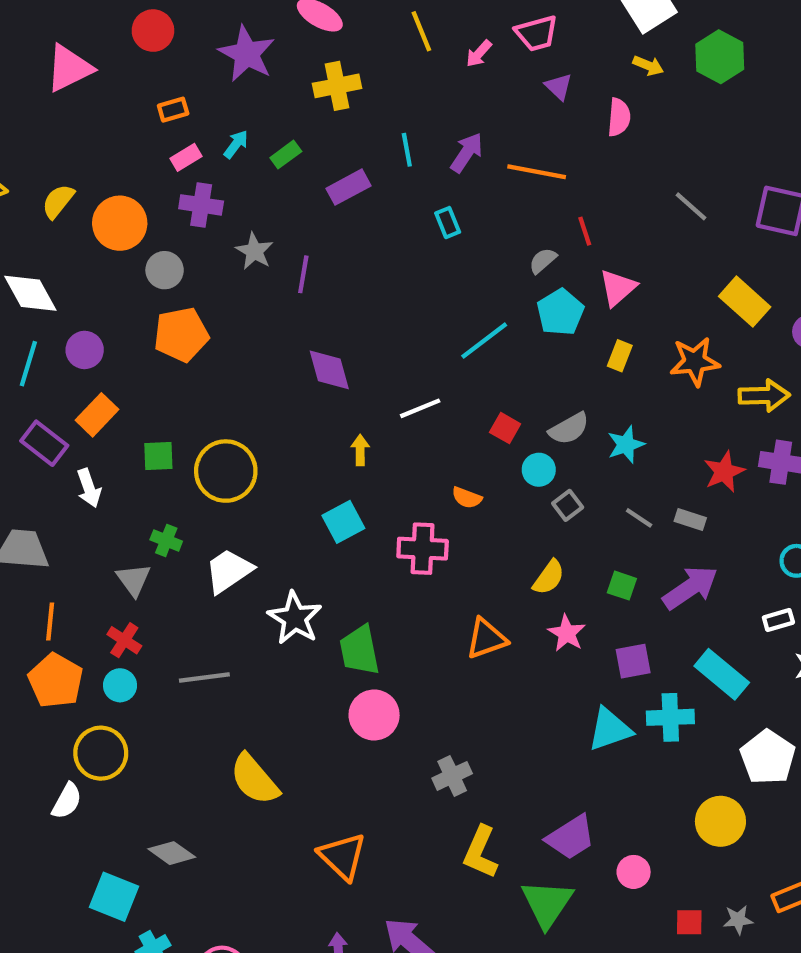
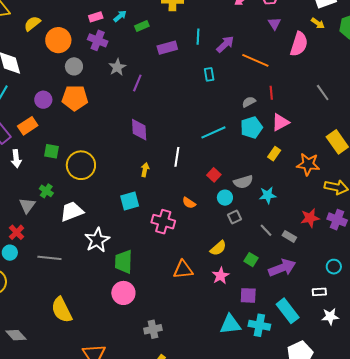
pink semicircle: (619, 117) -> (299, 44), size x1.4
purple circle: (85, 350) -> (43, 100), moved
white line: (420, 408) -> (177, 157), turned -72

